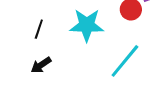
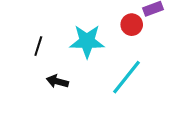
black arrow: (41, 65) -> (57, 81), moved, turned 50

